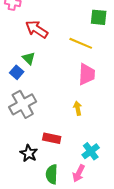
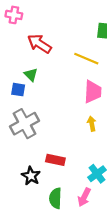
blue square: (17, 72) -> (18, 90), turned -32
yellow arrow: (78, 108) -> (92, 124), moved

